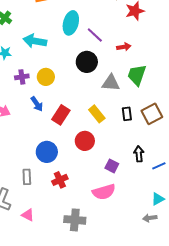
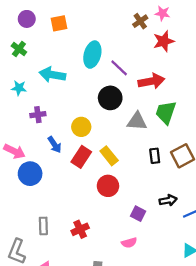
red arrow: (124, 47) -> (151, 81), size x1.6
yellow circle: (46, 77) -> (81, 127), moved
yellow rectangle: (97, 114) -> (109, 156), moved
blue circle: (47, 152) -> (30, 174), moved
black arrow: (139, 154) -> (168, 200), turned 84
pink semicircle: (104, 192) -> (129, 243), size x0.6

